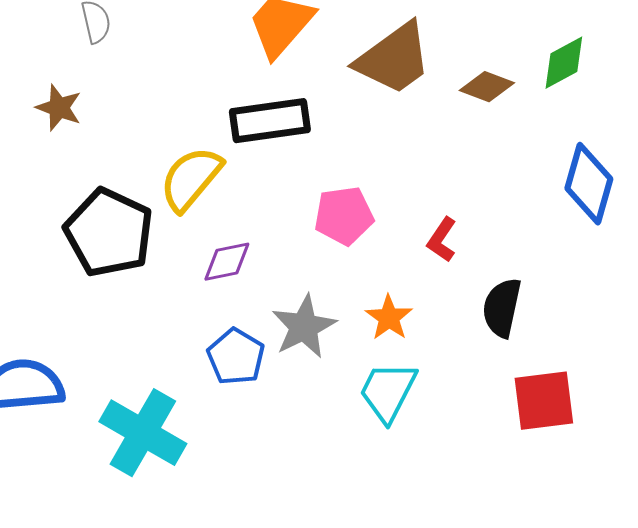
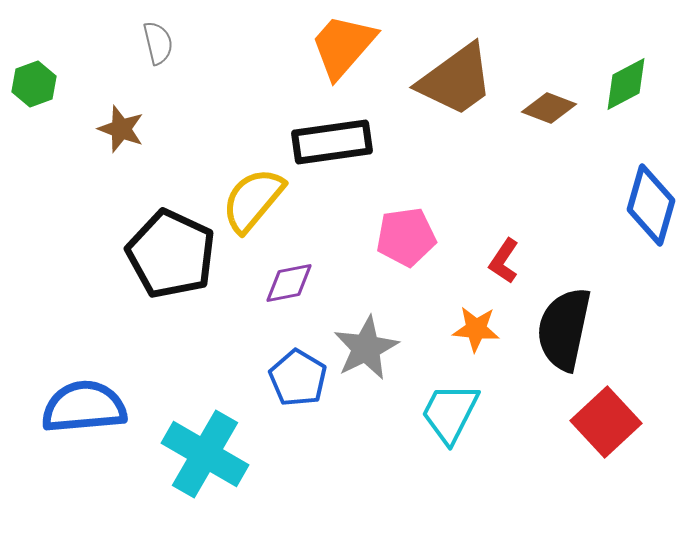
black semicircle: (502, 308) -> (564, 329), size x1.4
orange star: (389, 318) -> (476, 329), moved, turned -30
red square: (544, 401) -> (606, 422), turned -36

